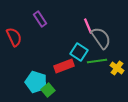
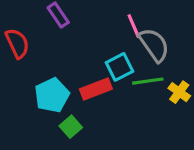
cyan square: (79, 52) -> (119, 67), turned 30
cyan pentagon: (36, 82) -> (52, 95), moved, turned 30

